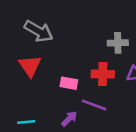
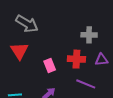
pink rectangle: (69, 83) -> (50, 65), turned 56
purple line: (94, 105) -> (86, 84), moved

